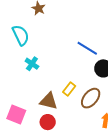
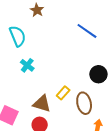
blue line: (87, 48) -> (87, 31), moved
brown ellipse: (91, 98) -> (84, 103), turned -55

